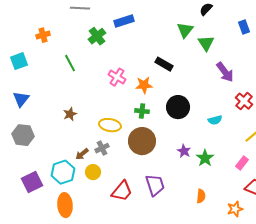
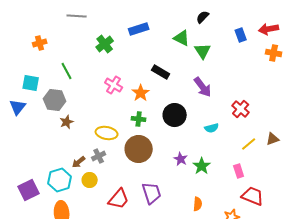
blue rectangle: (124, 21) -> (139, 29), moved
green triangle: (185, 30) -> (182, 38), turned -42
green cross: (97, 36) -> (105, 44), moved
cyan square: (19, 61) -> (31, 83), moved, turned 30
purple arrow: (225, 72) -> (203, 87), moved
orange star: (144, 85) -> (141, 93), turned -30
gray hexagon: (23, 135) -> (55, 100), moved
pink rectangle: (242, 163) -> (239, 171), turned -56

